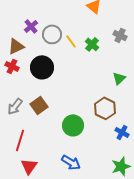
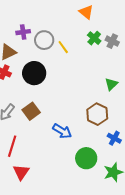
purple cross: (31, 26) -> (23, 32), turned 32
green cross: (92, 44) -> (94, 38), moved
green circle: (73, 125) -> (86, 158), moved
blue arrow: (71, 162) -> (62, 131), moved

